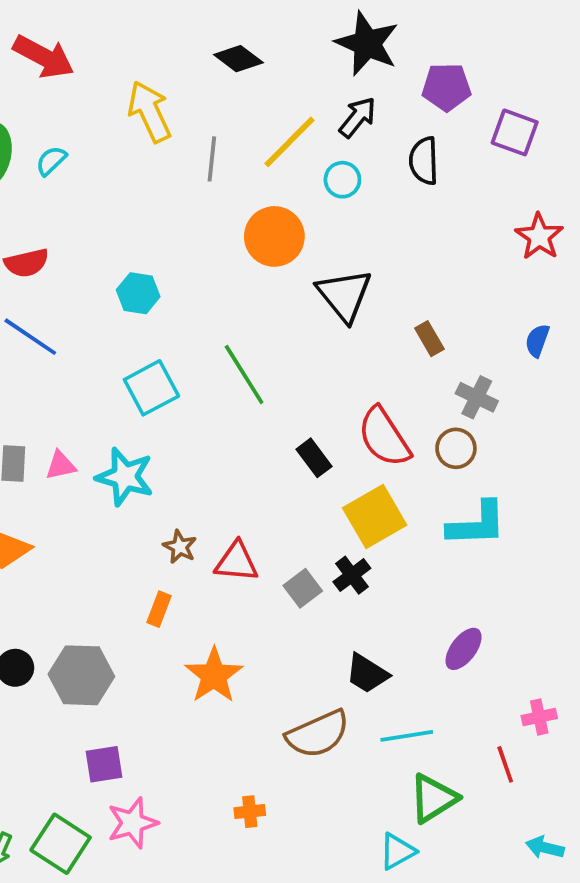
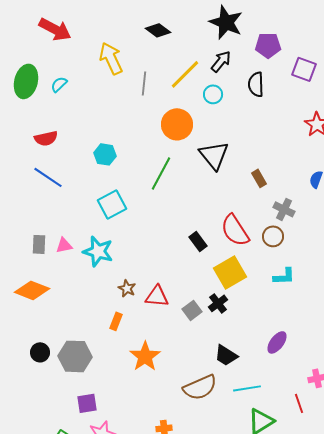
green line: (244, 375) -> (161, 173), moved, turned 60
cyan L-shape: (477, 524) -> (284, 276), size x0.7

